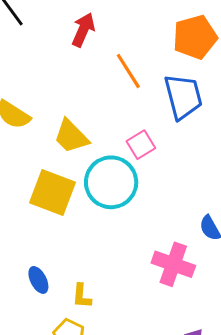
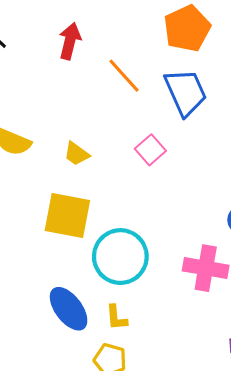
yellow trapezoid: (71, 136) -> (77, 154), size x0.7
cyan circle: (111, 182) -> (120, 257), moved
blue ellipse: (38, 280) -> (69, 309), size x1.6

